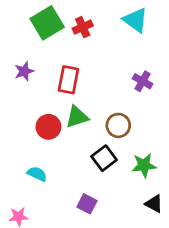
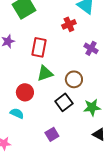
red cross: (83, 27) -> (69, 24), moved
red circle: (48, 127) -> (25, 92), moved
purple square: (87, 204) -> (52, 134), turned 32

